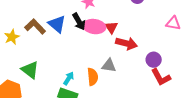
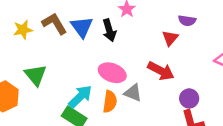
pink ellipse: (94, 27) -> (112, 73), moved
red triangle: (111, 27) -> (170, 38), moved
cyan arrow: (69, 78) -> (80, 97), size x1.5

